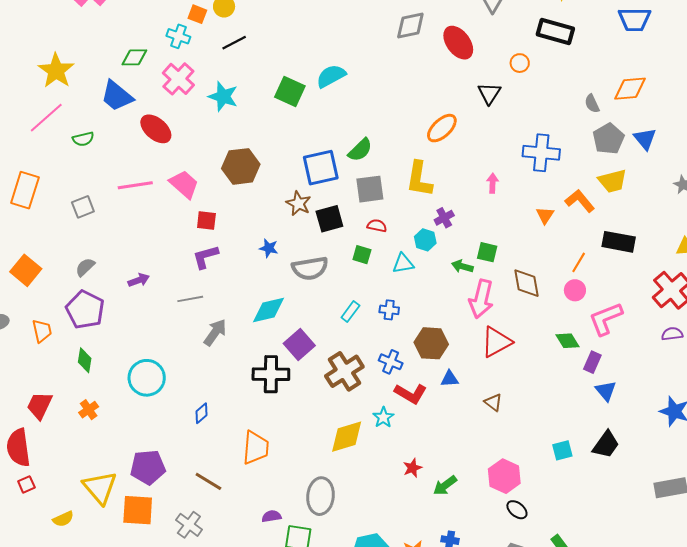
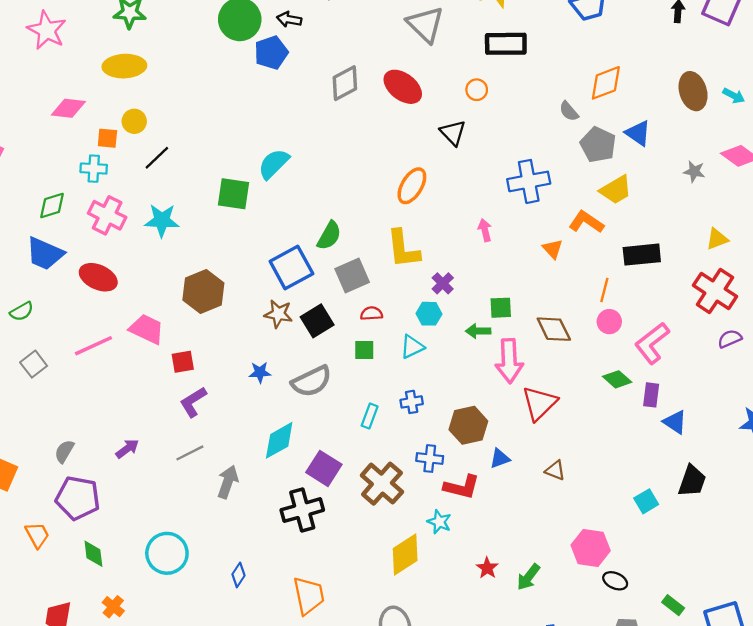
gray square: (83, 207) -> (34, 364), moved

